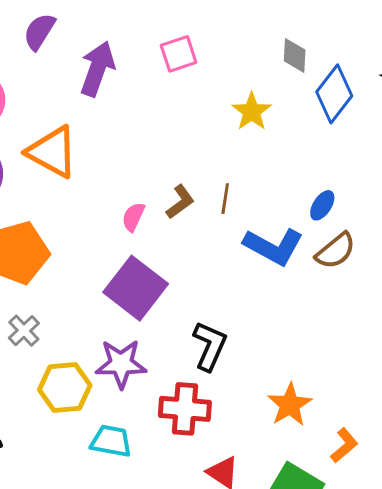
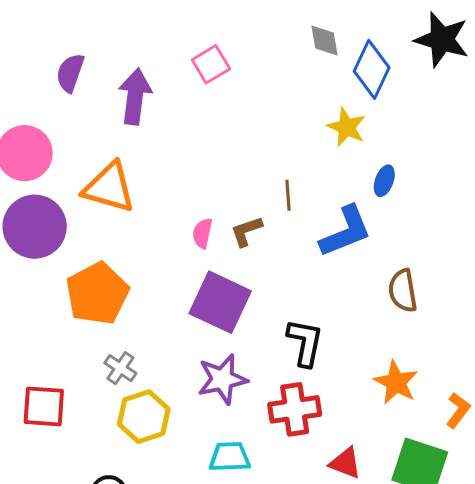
yellow star: (252, 112) -> (347, 127), moved
brown L-shape: (180, 202) -> (246, 231), moved, turned -150
blue L-shape: (273, 246) -> (346, 231), turned -38
brown semicircle: (336, 251) -> (403, 291), moved, turned 132
yellow hexagon: (65, 387) -> (144, 417), moved

